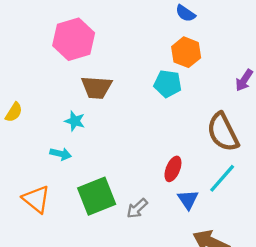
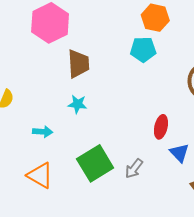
brown trapezoid: (97, 87) -> (78, 64), turned -88
cyan star: (75, 121) -> (77, 104), moved
cyan arrow: (61, 154) -> (43, 132), moved

